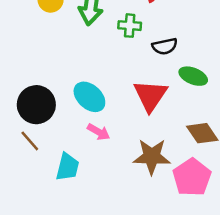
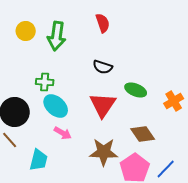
green cross: (130, 26) -> (45, 82), moved
black semicircle: (165, 46) -> (103, 67), moved, turned 30

